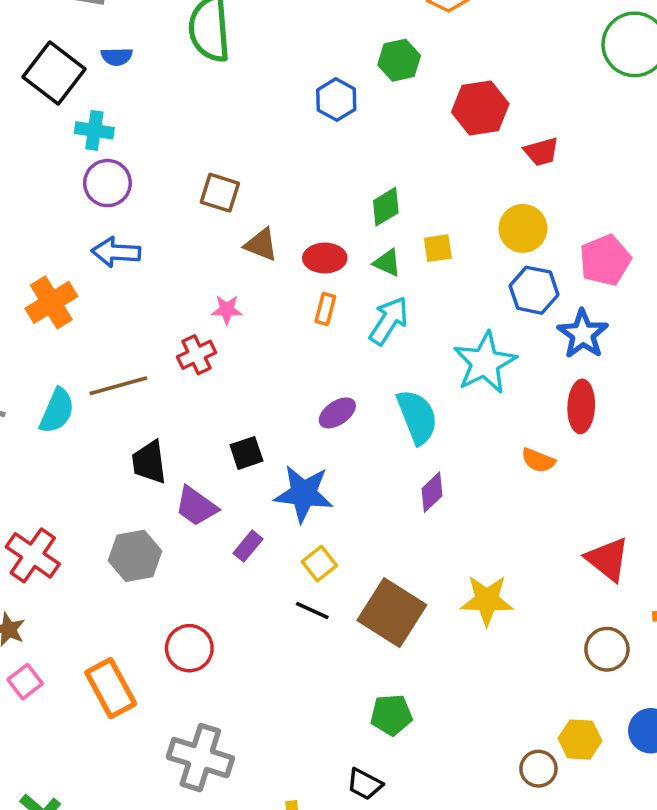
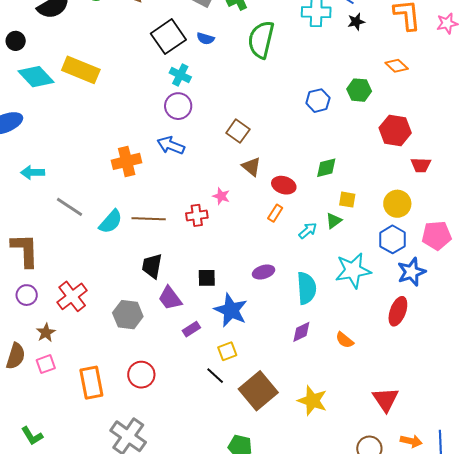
green triangle: (387, 263) -> (334, 221), moved, turned 42
cyan arrow: (389, 321) -> (308, 231), size x0.7
orange semicircle: (538, 460) -> (345, 340), moved

